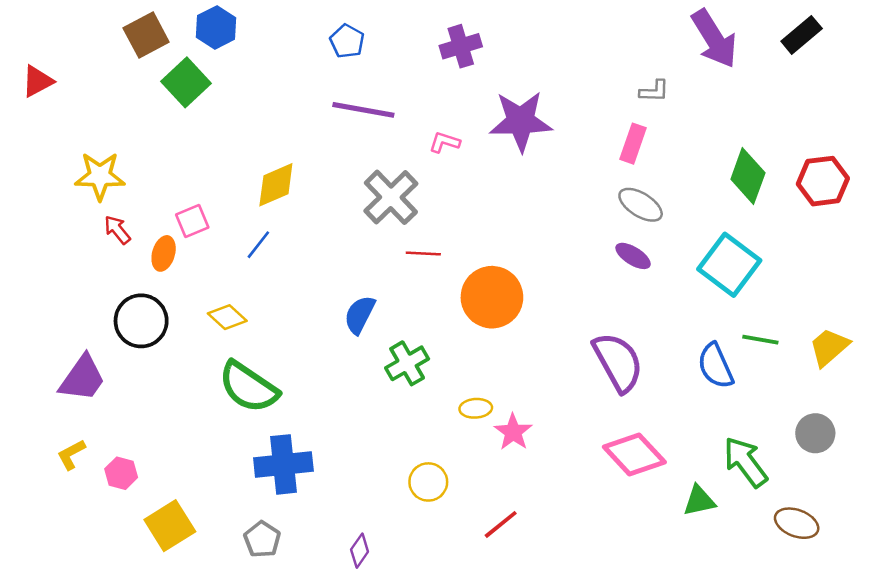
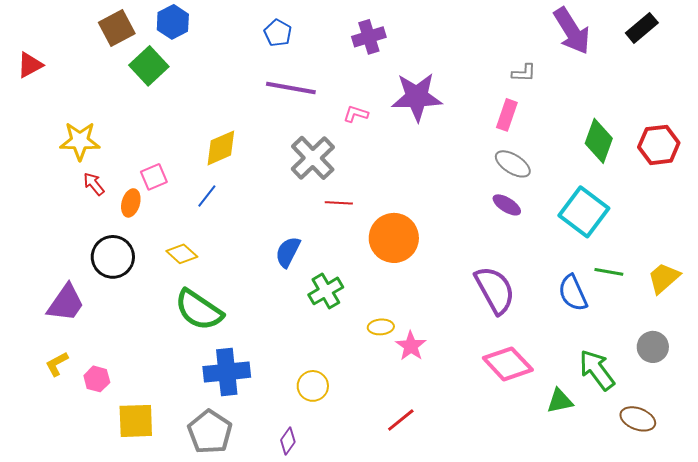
yellow circle: (428, 482) -> (313, 386), moved
yellow square: (170, 526) -> (136, 421), turned 30
gray pentagon: (262, 539) -> (210, 432), size x1.5

